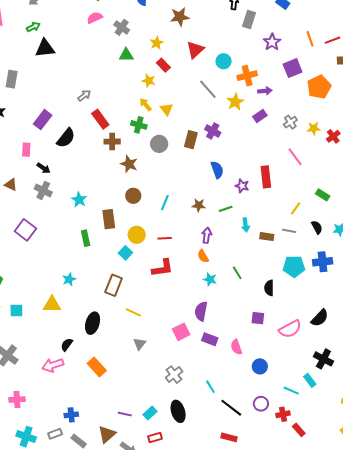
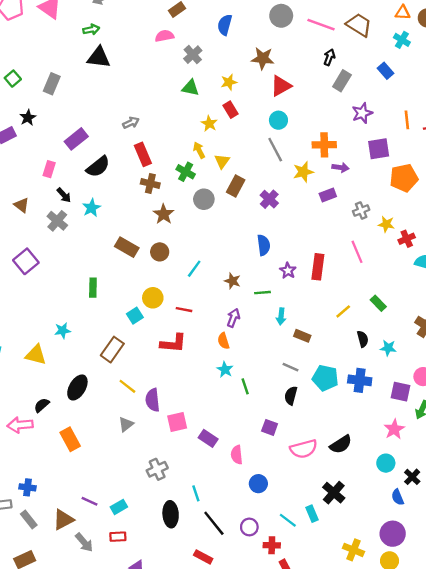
red triangle: (195, 50) -> (281, 86), moved
cyan circle: (224, 61) -> (278, 120), moved
brown rectangle: (191, 140) -> (236, 186), moved
cyan star: (79, 200) -> (92, 208), moved
brown rectangle: (109, 219) -> (127, 247), moved, turned -66
gray line: (289, 231) -> (290, 367), moved
green line: (237, 273) -> (245, 386), moved
purple semicircle: (201, 311) -> (153, 400), moved, turned -30
black ellipse: (178, 411) -> (171, 514), moved

